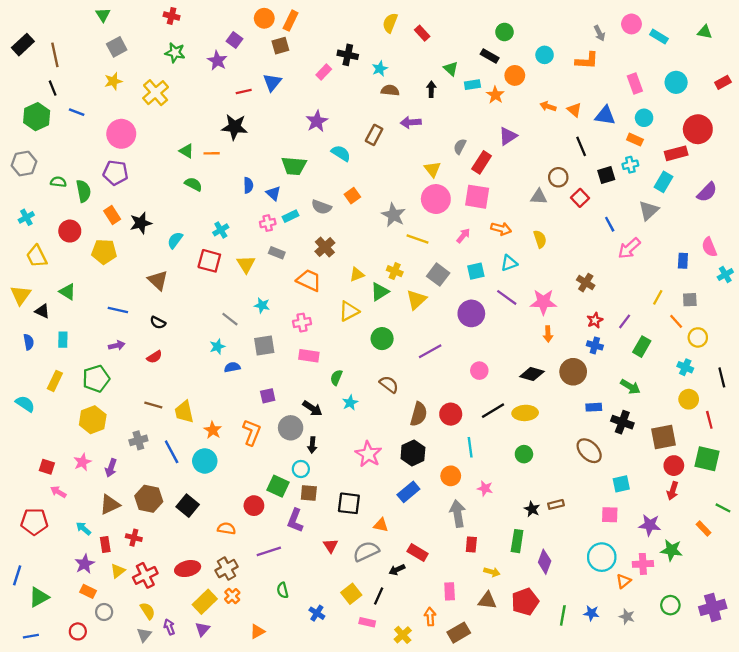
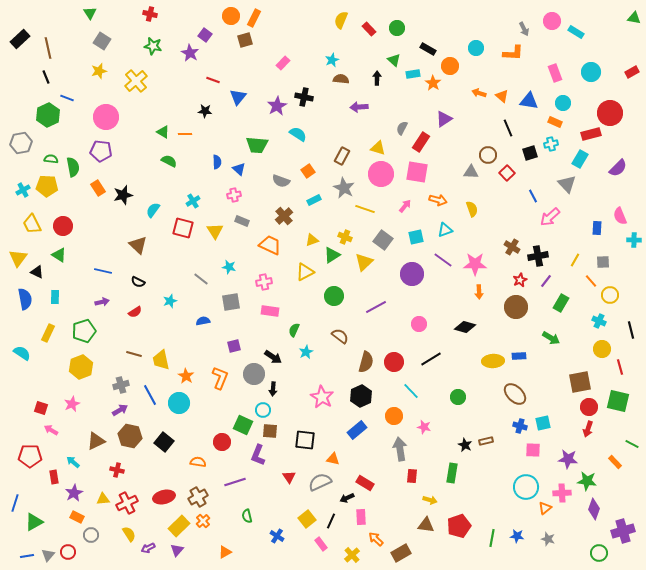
green circle: (504, 32) -> (397, 28), moved
green triangle: (705, 32) -> (634, 18), moved
gray square: (117, 47) -> (102, 41), turned -30
black cross: (348, 55) -> (304, 97), moved
blue triangle: (272, 82) -> (238, 97), moved
red line: (244, 91) -> (213, 80), turned 32
green hexagon: (37, 117) -> (48, 115), moved
black star: (235, 127) -> (205, 111), size x0.6
brown rectangle: (374, 135) -> (342, 156), moved
yellow triangle: (432, 169) -> (378, 148), turned -35
gray triangle: (649, 210) -> (567, 184), turned -30
cyan rectangle: (291, 216) -> (314, 200), moved
red circle: (70, 231) -> (63, 226), moved
yellow pentagon: (104, 252) -> (47, 186), moved
cyan cross: (725, 275) -> (634, 240), turned 32
blue semicircle: (29, 342) -> (25, 299), size x1.5
blue cross: (595, 345) -> (520, 426), moved
cyan star: (217, 347) -> (170, 301), moved
brown circle: (573, 372) -> (516, 307), moved
yellow ellipse: (525, 413) -> (493, 361), moved
black cross: (622, 422) -> (538, 256), moved, turned -30
cyan line: (470, 447) -> (411, 391), turned -36
purple arrow: (111, 468) -> (120, 410), moved, turned -140
red rectangle: (105, 545) -> (54, 477), moved
purple diamond: (545, 562) -> (594, 509), moved
yellow triangle: (118, 571) -> (103, 499), turned 32
pink rectangle: (450, 591) -> (361, 517), moved
green circle: (670, 605) -> (599, 553), moved
orange arrow: (430, 617) -> (376, 539), turned -42
pink rectangle: (367, 622) -> (321, 544), turned 40
purple arrow: (169, 627) -> (148, 548), turned -96
gray triangle: (144, 635) -> (48, 555), moved

